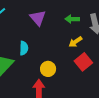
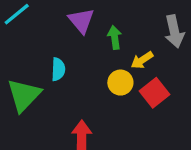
green arrow: (72, 19) -> (115, 37), moved, turned 80
yellow circle: (48, 69) -> (120, 83), moved

